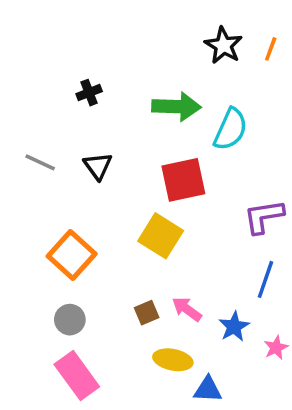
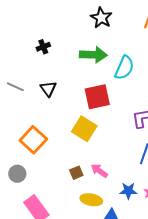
black star: (224, 45) -> (101, 18), moved
gray circle: (70, 320) -> (17, 174), moved
blue star: (234, 327) -> (128, 191), moved, turned 30

